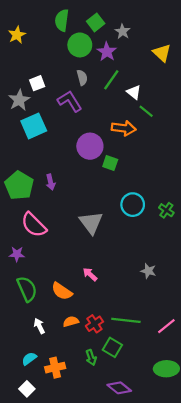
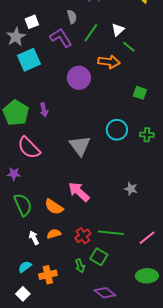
green line: (111, 80) -> (91, 33), moved
white triangle: (134, 92) -> (118, 30), turned 40
green square: (110, 163) -> (140, 93), moved
green cross: (166, 210) -> (147, 135), turned -32
pink arrow: (90, 274) -> (79, 192), size x1.6
orange semicircle: (71, 322) -> (54, 234), moved

